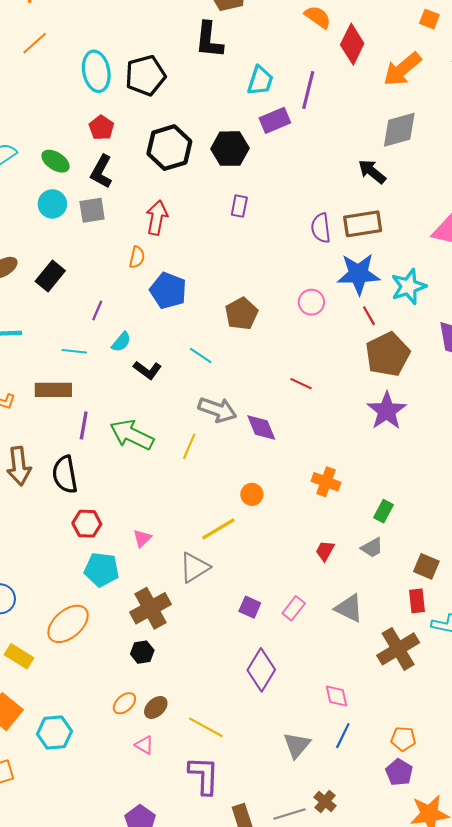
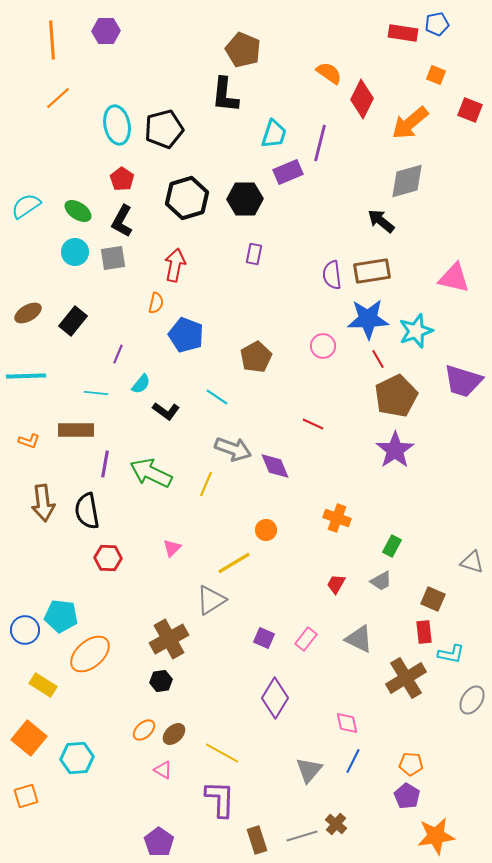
pink triangle: (142, 538) -> (172, 548), moved
cyan pentagon: (101, 570) -> (61, 616), moved

